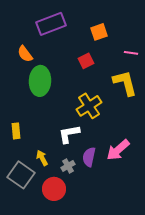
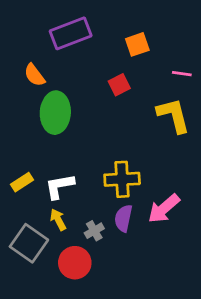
yellow cross: (89, 106) -> (122, 179), moved, turned 30
yellow rectangle: (16, 131) -> (22, 182), turned 63
white L-shape: (69, 134) -> (59, 186), moved

